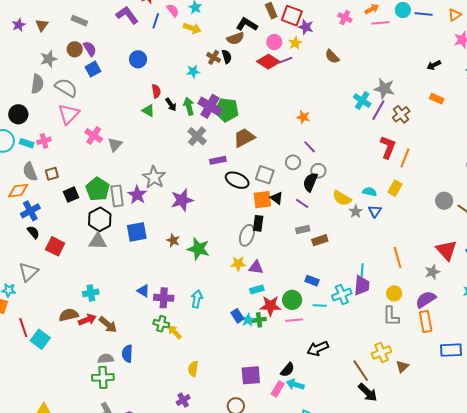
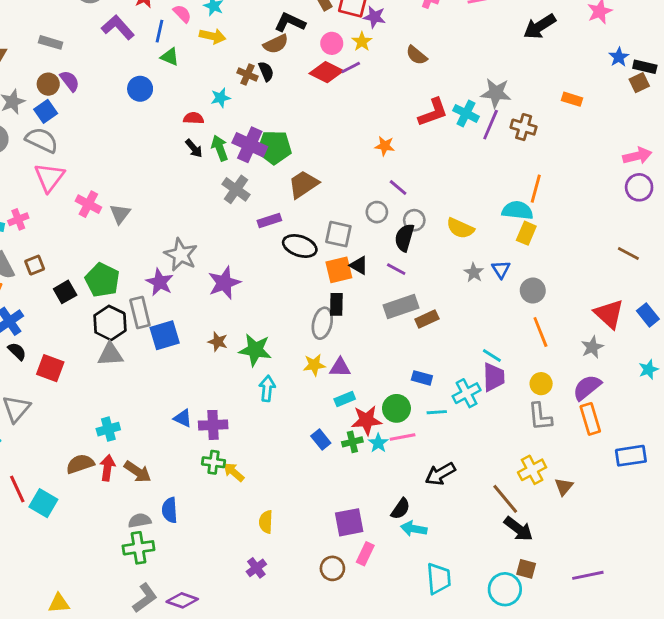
black arrow: (434, 65) -> (540, 26), moved, size x1.6
blue square: (93, 69) -> (46, 111), moved
red semicircle: (156, 91) -> (194, 118), moved, turned -72
green triangle: (148, 110) -> (170, 57), moved
brown cross: (401, 114) -> (524, 127), turned -30
red L-shape: (388, 147) -> (433, 112), moved, turned 55
cyan semicircle: (370, 192) -> (517, 210), moved, size x1.5
gray rectangle: (117, 196) -> (140, 313), moved
yellow semicircle: (342, 198) -> (460, 228), moved
gray circle: (444, 201) -> (533, 291), moved
gray rectangle: (303, 230) -> (401, 306), size x1.6
cyan line: (362, 270) -> (492, 356), turned -56
cyan arrow: (197, 299) -> (267, 388), moved
red arrow: (87, 320) -> (107, 468), turned -54
cyan star: (248, 320) -> (378, 443), moved
pink rectangle: (278, 389) -> (365, 554), moved

